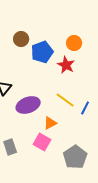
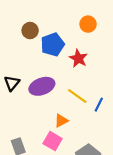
orange circle: (74, 43) -> (88, 24), moved
purple ellipse: (28, 105) -> (42, 86), moved

